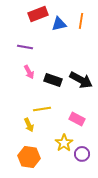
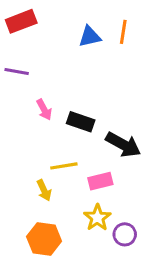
red rectangle: (38, 14) -> (21, 21), moved
purple line: (25, 47) -> (17, 72), moved
black arrow: (81, 80) -> (123, 145), moved
pink rectangle: (77, 119) -> (100, 181), moved, turned -42

